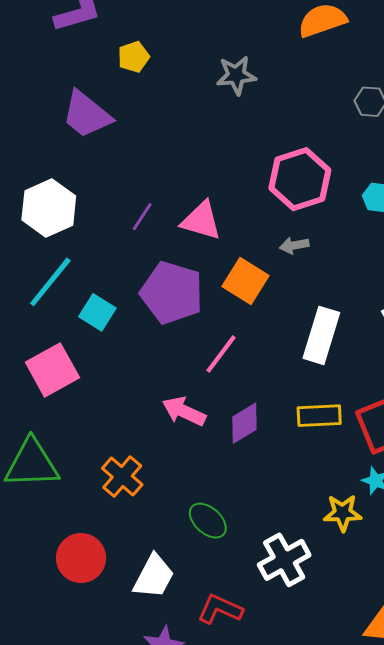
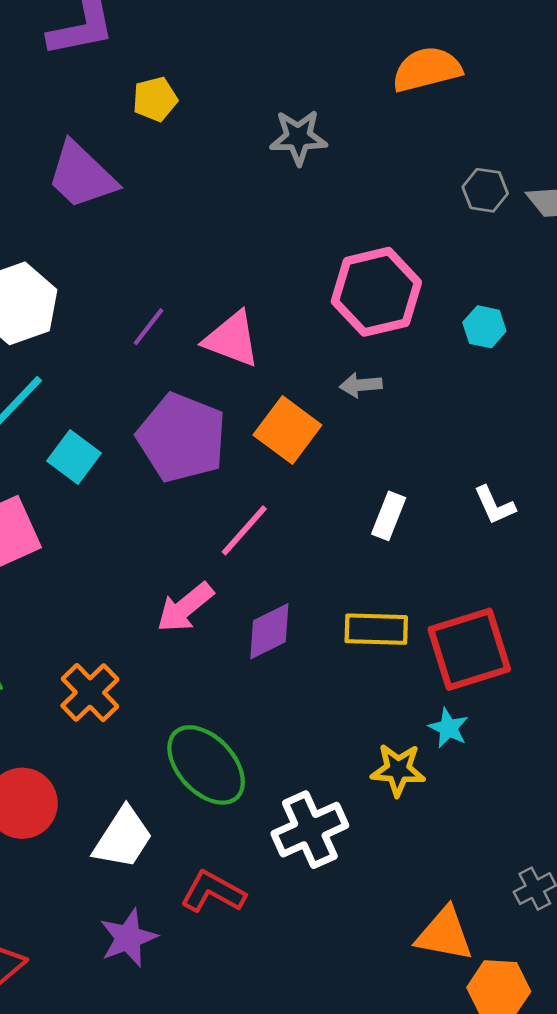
white rectangle: (321, 335) -> (389, 516), size x0.6
pink arrow: (184, 411) -> (185, 607), turned -69
green ellipse: (208, 521) -> (206, 765), size x1.5

